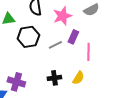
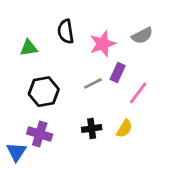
black hexagon: (28, 37) -> (44, 92), moved
pink line: (88, 52) -> (138, 93), turned 36

